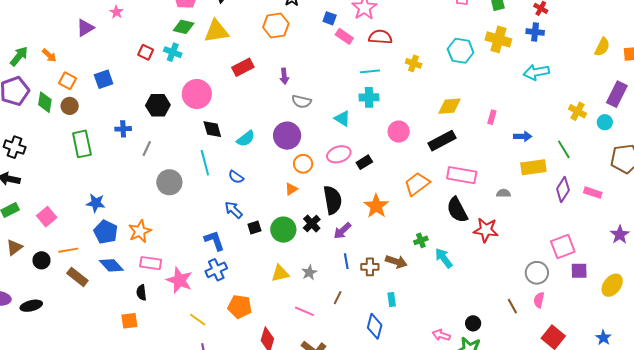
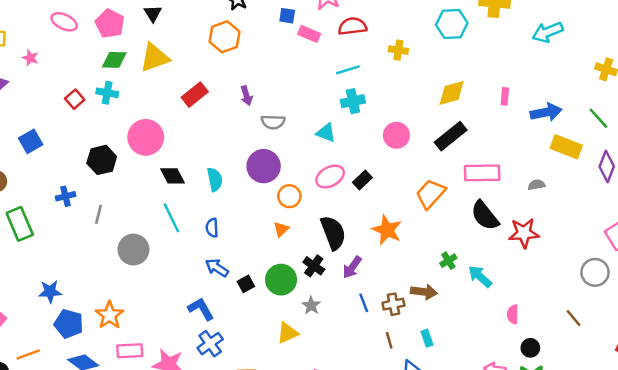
red square: (146, 52) -> (75, 99), turned 35
blue arrow: (523, 136) -> (546, 112), size x1.4
cyan semicircle: (246, 139) -> (215, 179), turned -54
yellow rectangle: (533, 167) -> (566, 147), turned 40
blue semicircle: (236, 177) -> (212, 228), turned 63
gray star: (309, 272) -> (311, 305), moved
brown line: (338, 298) -> (389, 340), moved, turned -32
pink semicircle: (539, 300) -> (513, 314), moved

